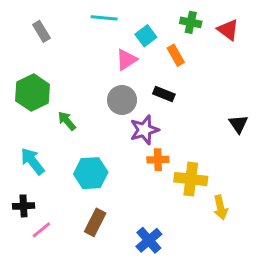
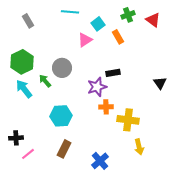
green cross: (191, 22) -> (128, 15), turned -32
black rectangle: (164, 94) -> (113, 73), moved, turned -32
gray circle: (122, 100) -> (62, 68), moved
cyan arrow: (32, 161) -> (24, 89), moved
yellow arrow: (221, 207) -> (139, 147), moved

